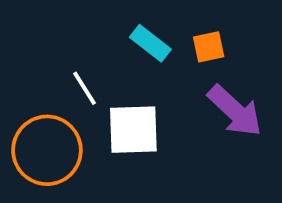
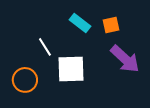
orange circle: (47, 150) -> (25, 80), size x0.7

